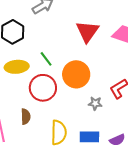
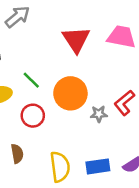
red circle: (43, 88) -> (33, 116), size x0.7
gray star: (95, 103) -> (99, 114), moved

